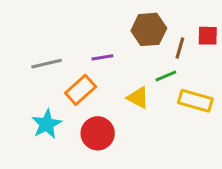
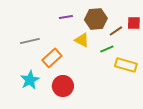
brown line: (180, 48) -> (116, 31), turned 40
purple line: (102, 57) -> (66, 17), moved
yellow triangle: (138, 98) -> (82, 40), moved

